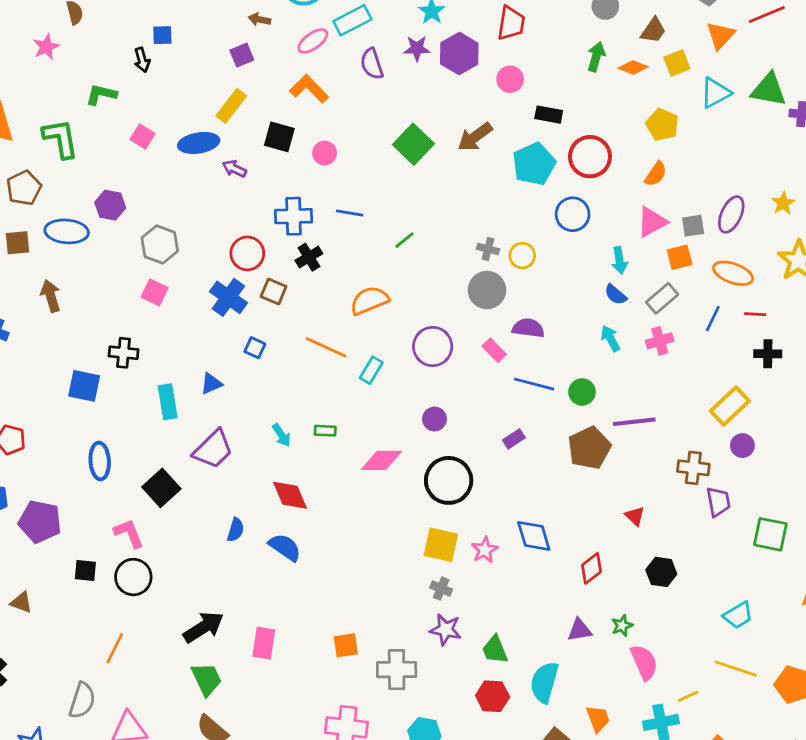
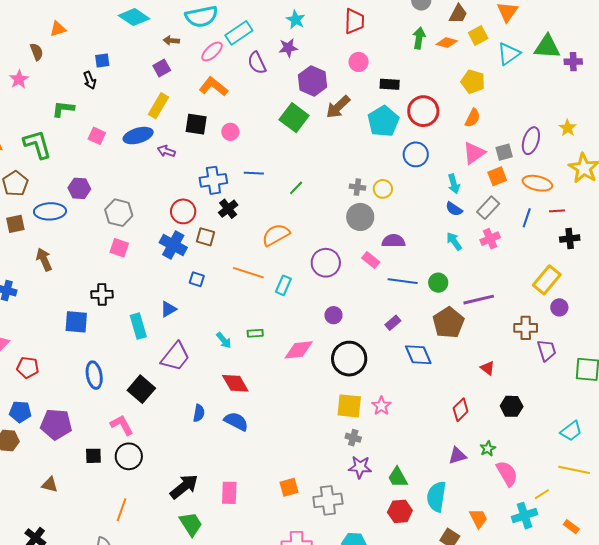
purple hexagon: (459, 54) -> (313, 81), moved
blue diamond: (534, 536) -> (418, 355), moved

